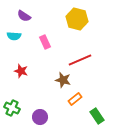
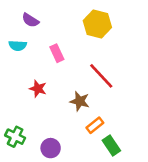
red line: (80, 60) -> (101, 76), turned 70
red star: (21, 71) -> (38, 89), moved
green rectangle: (97, 116) -> (111, 146), moved

